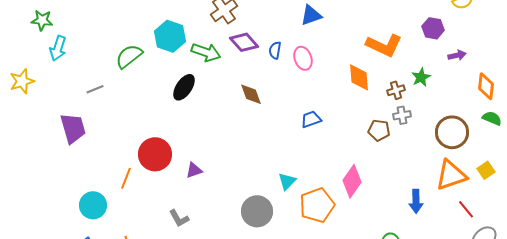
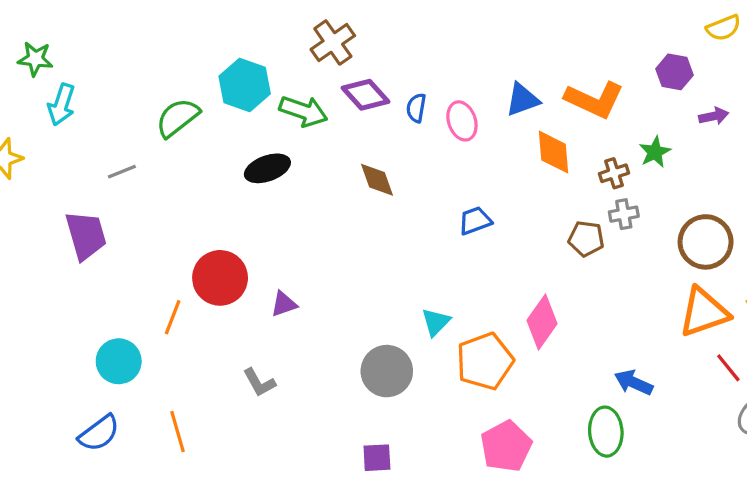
blue triangle: (311, 15) -> (522, 100), moved
black ellipse: (184, 87) -> (267, 168), turned 36
blue arrow: (416, 201) -> (634, 383), moved, turned 115

